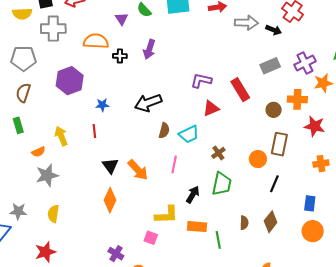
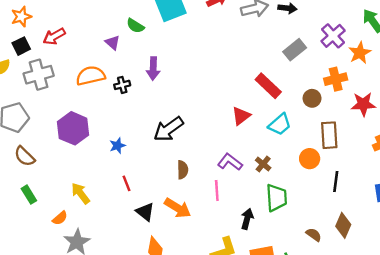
purple L-shape: (201, 81) -> (230, 162), moved, turned 40
brown semicircle: (23, 93) -> (25, 156), turned -48
red line: (94, 131) -> (126, 183), moved
brown semicircle: (164, 131) -> (183, 170), moved
cyan trapezoid: (189, 134) -> (280, 124), moved
brown semicircle: (244, 223) -> (314, 235), turned -40

